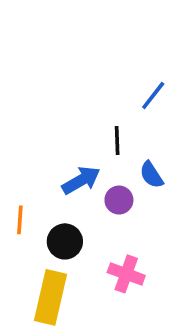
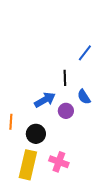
pink cross: (126, 274) -> (59, 162), moved

